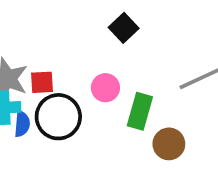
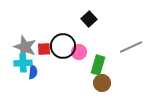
black circle: (58, 117) -> (63, 46), moved
brown circle: (169, 144) -> (102, 83), moved

